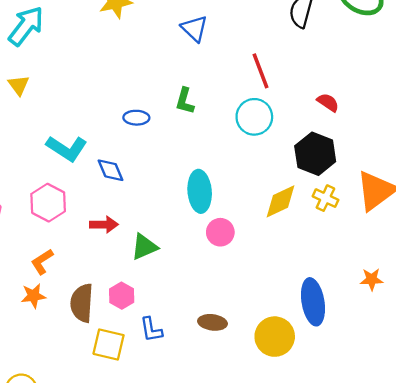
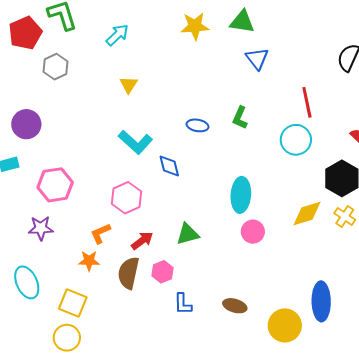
cyan arrow: (26, 26) -> (117, 35), size x0.7
yellow triangle: (19, 85) -> (129, 85), moved
pink hexagon: (48, 203) -> (126, 198), moved
red arrow: (104, 225) -> (142, 241), moved, turned -45
yellow square: (109, 345) -> (73, 303), moved

